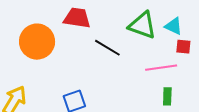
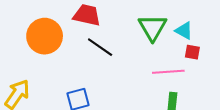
green triangle: (142, 25) -> (153, 27), turned 36
black line: (107, 48) -> (100, 47), moved

